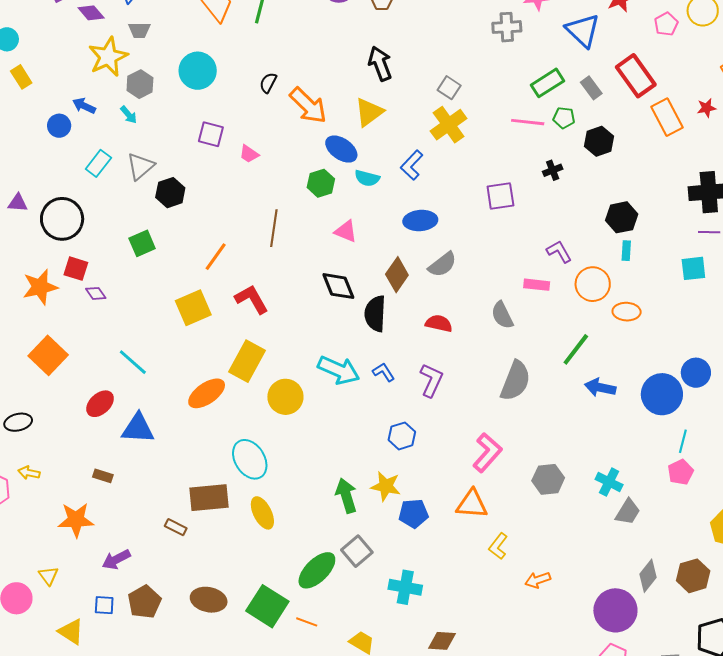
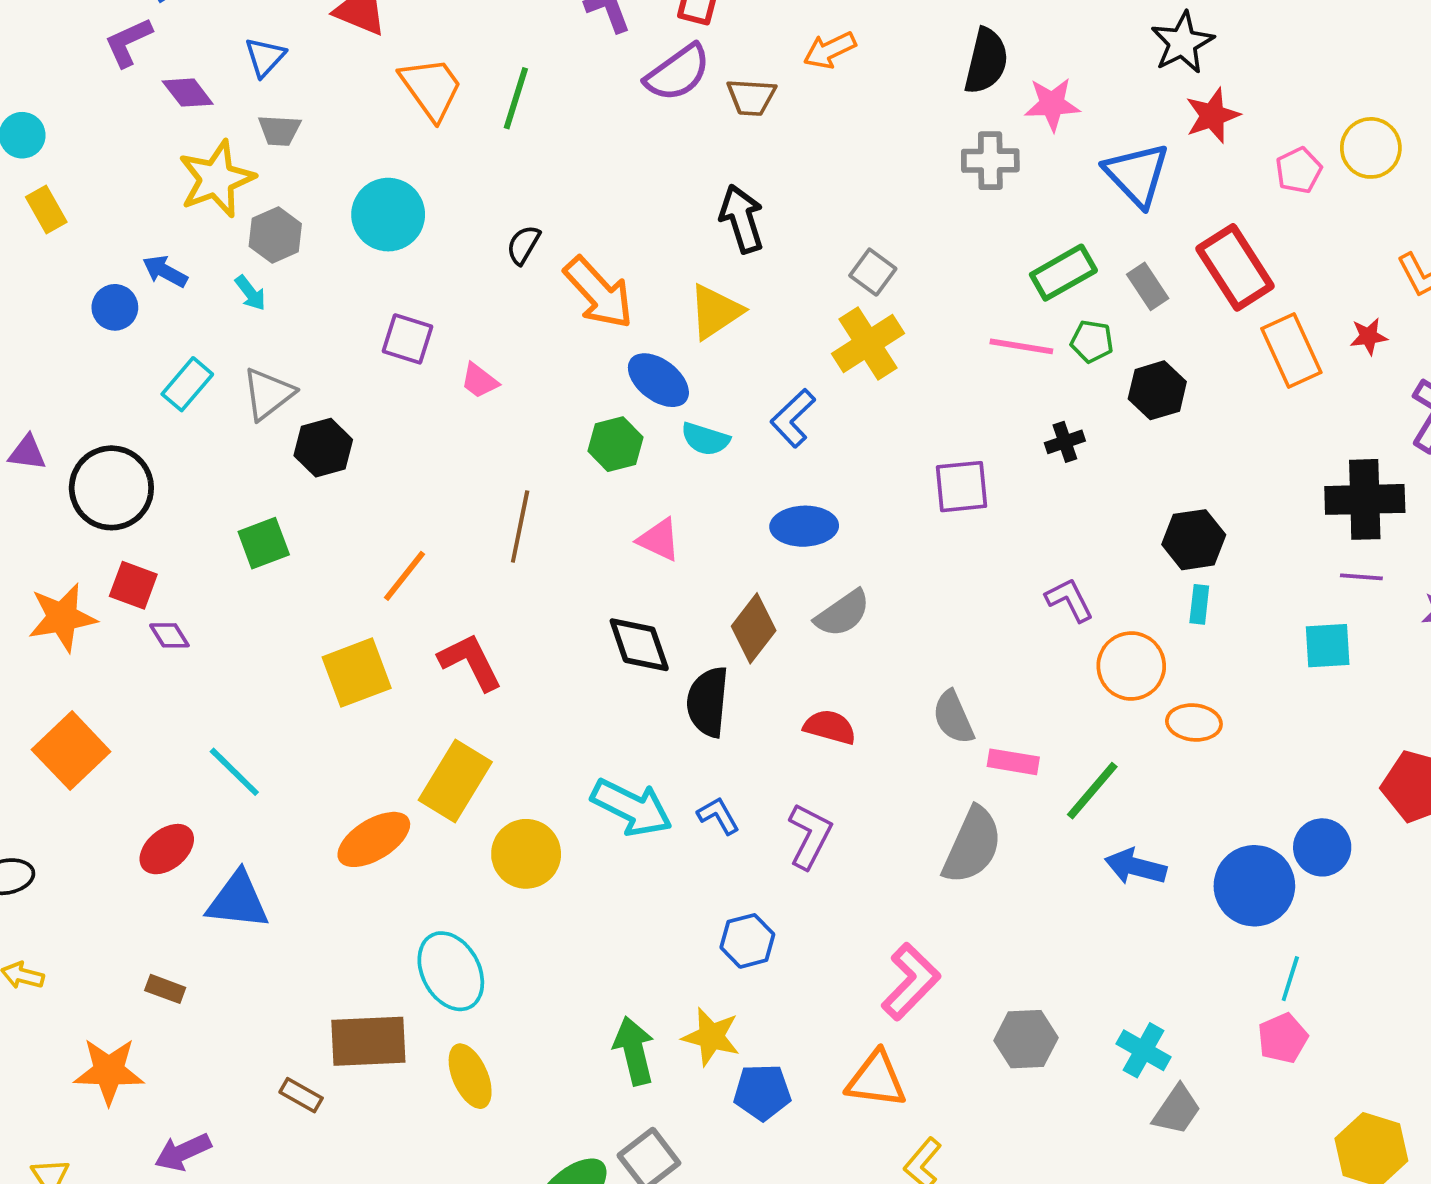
pink rectangle: (537, 285) -> (1013, 762), moved

